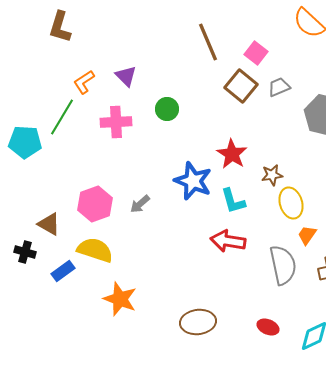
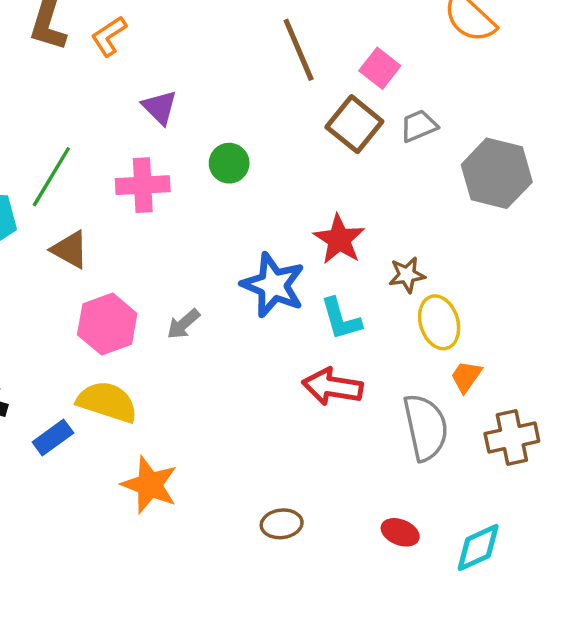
orange L-shape: (84, 82) -> (109, 36), moved
brown triangle: (49, 224) -> (70, 249), moved
brown ellipse: (198, 322) -> (282, 524), size x0.7

